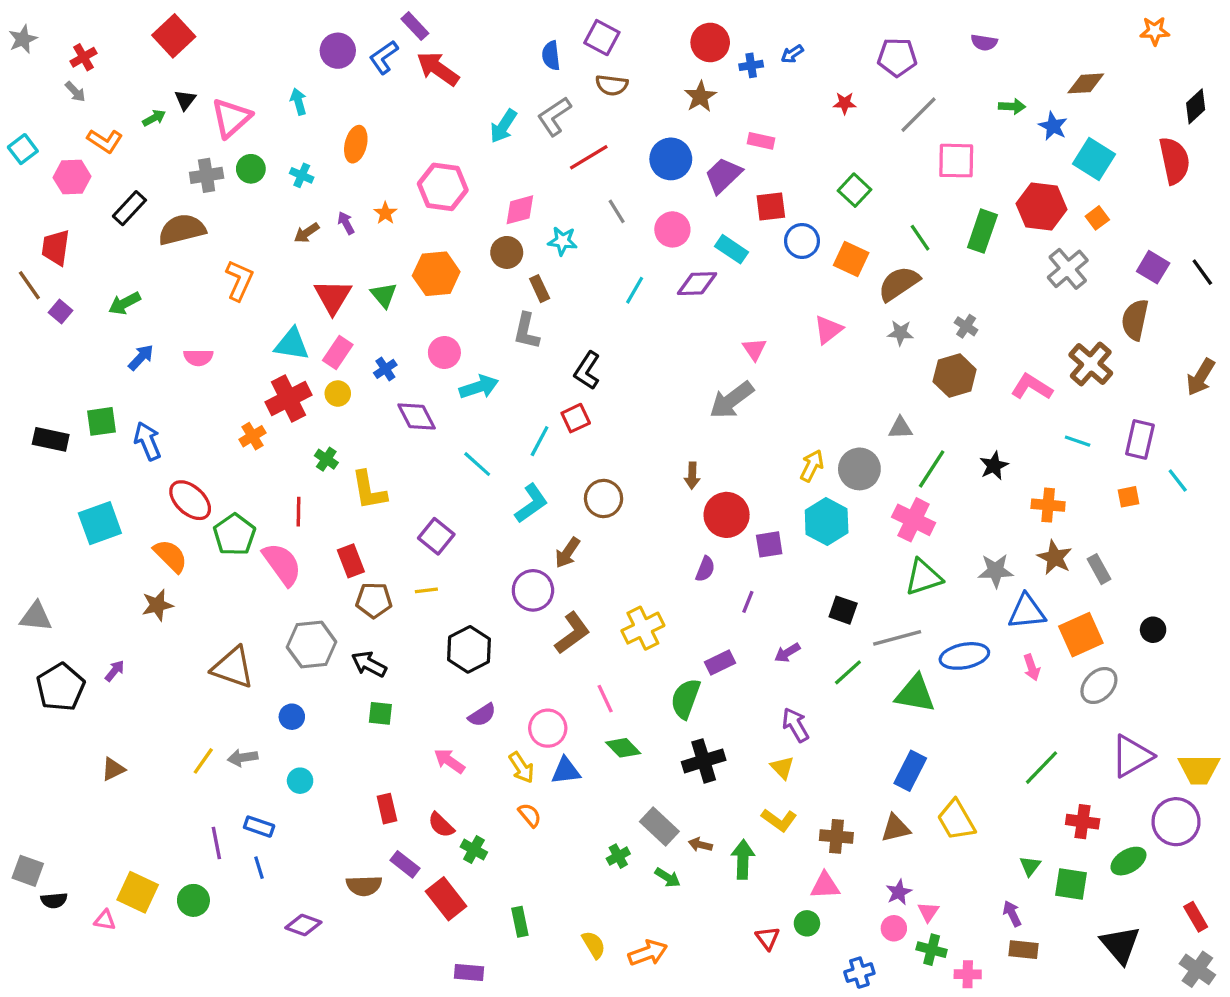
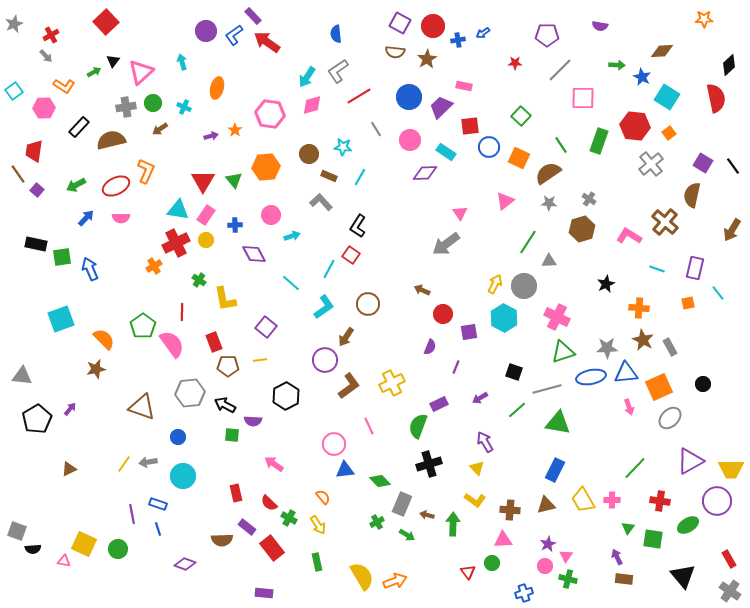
purple square: (602, 38) -> (400, 23), moved
brown semicircle: (612, 85) -> (395, 52), moved
pink diamond: (520, 210) -> (312, 105), moved
purple arrow: (346, 223) -> (211, 136), turned 104
brown arrow: (307, 233) -> (160, 129), moved
brown rectangle: (540, 289) -> (329, 176), turned -42
cyan line: (635, 290) -> (360, 177), moved
gray L-shape: (526, 331) -> (321, 202), turned 125
blue cross: (385, 369) -> (235, 225), turned 32
cyan arrow: (479, 387) -> (292, 236), size x0.7
red square: (576, 418) -> (351, 255), turned -30
black rectangle: (51, 439) -> (36, 244), moved
green line: (932, 469) -> (528, 242), moved
brown arrow: (692, 476) -> (422, 290), turned 112
red ellipse: (190, 500) -> (116, 186), moved, turned -68
red circle: (727, 515) -> (443, 314), size x0.7
blue ellipse: (964, 656) -> (591, 377), moved
purple semicircle: (482, 715) -> (253, 421), moved, turned 36
green diamond: (623, 748) -> (380, 481), moved
yellow arrow: (521, 768) -> (318, 525), moved
cyan circle: (300, 781) -> (183, 476), size x1.6
gray rectangle: (659, 827) -> (402, 504), turned 70
yellow semicircle: (594, 945) -> (362, 576), size x1.6
purple rectangle: (469, 973) -> (264, 593), moved
pink cross: (968, 974) -> (612, 500), moved

